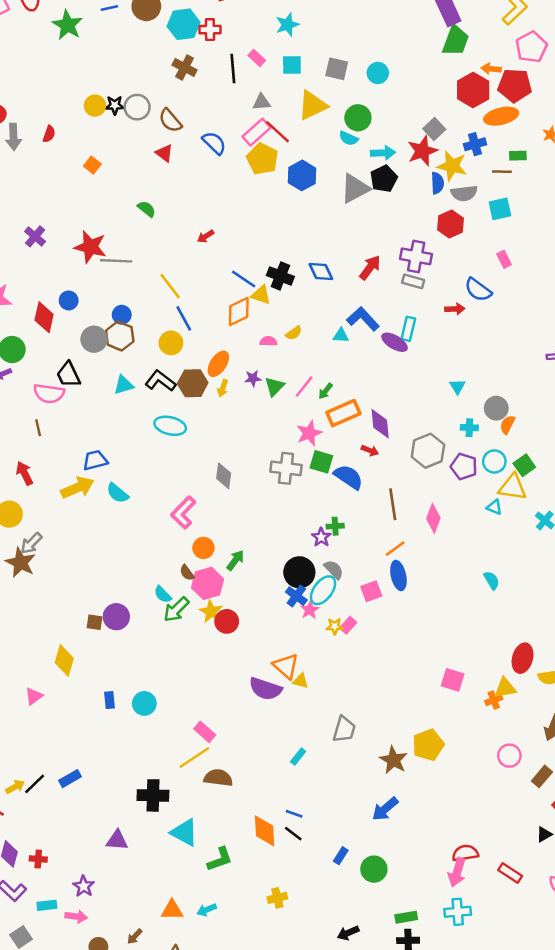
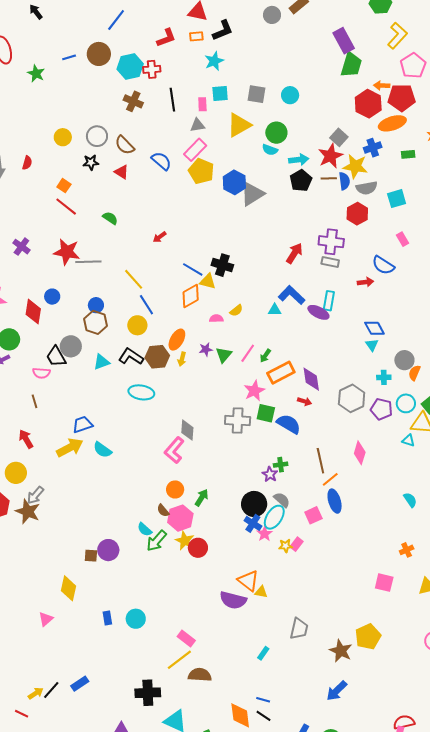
green star: (67, 25) -> (36, 73), size x0.7
pink rectangle: (257, 58) -> (202, 104), moved, turned 48
black star: (115, 105) -> (91, 162), moved
red line: (277, 132) -> (66, 207), moved
brown line: (502, 172) -> (329, 178), moved
gray triangle: (355, 188) -> (252, 194), moved
blue diamond: (321, 272) -> (374, 328), moved
gray circle: (94, 339) -> (71, 346), moved
pink semicircle: (49, 394) -> (41, 373), size x0.7
brown line: (393, 504) -> (320, 461), moved
pink L-shape: (183, 512) -> (174, 450), moved
orange cross: (494, 700) -> (407, 550), moved

